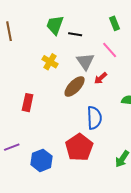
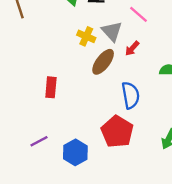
yellow cross: (50, 62) -> (86, 36), moved

